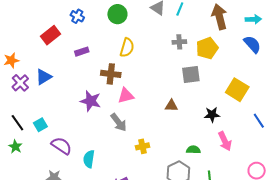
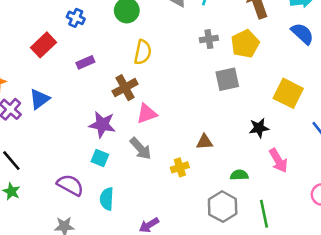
brown cross: (111, 74) -> (125, 88), turned -30
brown triangle: (171, 106) -> (204, 142), moved
cyan square: (40, 125) -> (100, 158), moved, turned -32
yellow cross: (143, 146) -> (180, 167), moved

